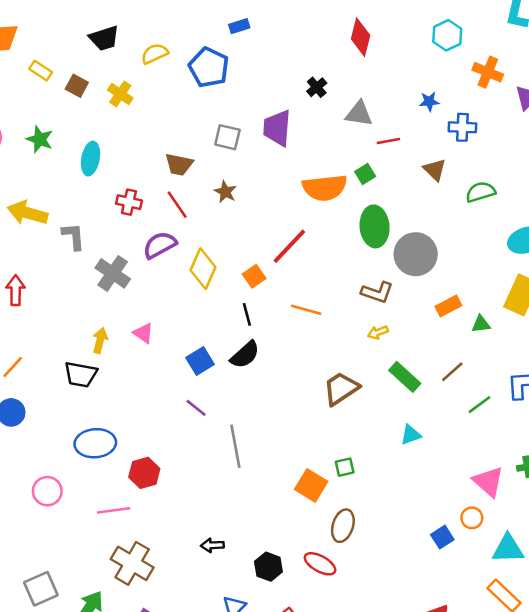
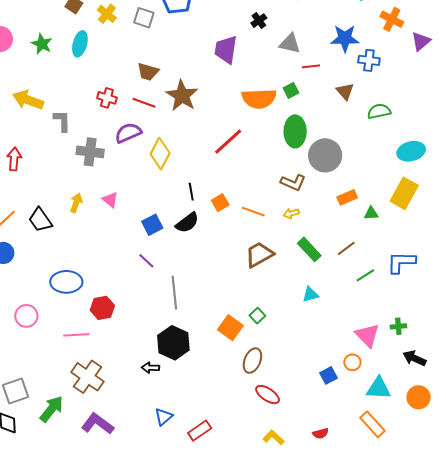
blue star: (429, 102) -> (345, 38), size x1.8
gray square: (227, 137) -> (144, 18), moved
cyan ellipse: (90, 159) -> (80, 44), moved
brown star: (225, 192) -> (182, 96), size x1.8
red line: (177, 205) -> (144, 103), turned -40
gray cross: (113, 273) -> (90, 152), turned -32
orange square: (254, 276) -> (220, 203), moved
orange line: (306, 310) -> (253, 212), moved
black trapezoid: (81, 374) -> (40, 220), moved, turned 40
green square: (345, 467) -> (257, 316), turned -35
red ellipse: (320, 564) -> (268, 395), moved
black hexagon: (268, 567) -> (173, 343), moved, size x1.5

